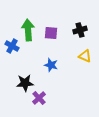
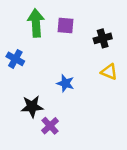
green arrow: (28, 30) -> (36, 23), moved
purple square: (51, 33) -> (65, 26), moved

